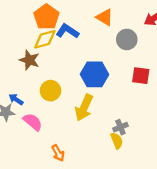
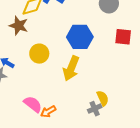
pink semicircle: (33, 122) -> (33, 104), moved
gray cross: (120, 127) -> (95, 109), moved
orange arrow: (58, 153) -> (48, 112), turned 91

